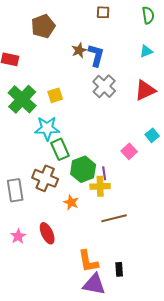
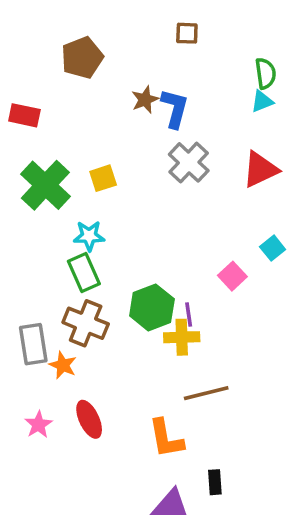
green semicircle: (148, 15) -> (266, 73), moved
cyan star: (47, 128) -> (89, 236), size x0.7
green rectangle: (60, 149) -> (84, 273), moved
orange star: (71, 202) -> (63, 365), moved
orange L-shape: (88, 261) -> (166, 439), moved

